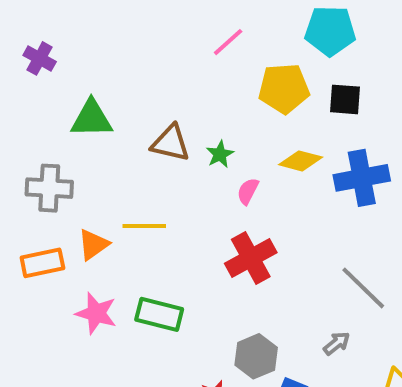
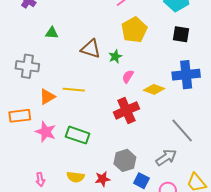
yellow pentagon: (284, 88) -> (134, 30), moved, turned -30
green triangle: (92, 119) -> (52, 33), size x0.6
yellow diamond: (301, 161) -> (154, 89), moved
orange rectangle: (42, 263) -> (20, 116), moved
gray arrow: (337, 343) -> (166, 157), size x1.5

